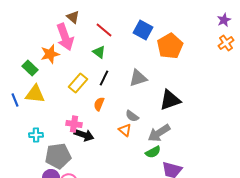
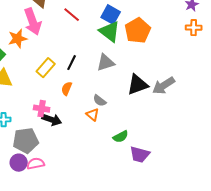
orange cross: (226, 43) -> (194, 28), turned 35
green triangle: (99, 52) -> (110, 32), moved, size x1.6
gray arrow: (159, 133) -> (164, 86), moved

